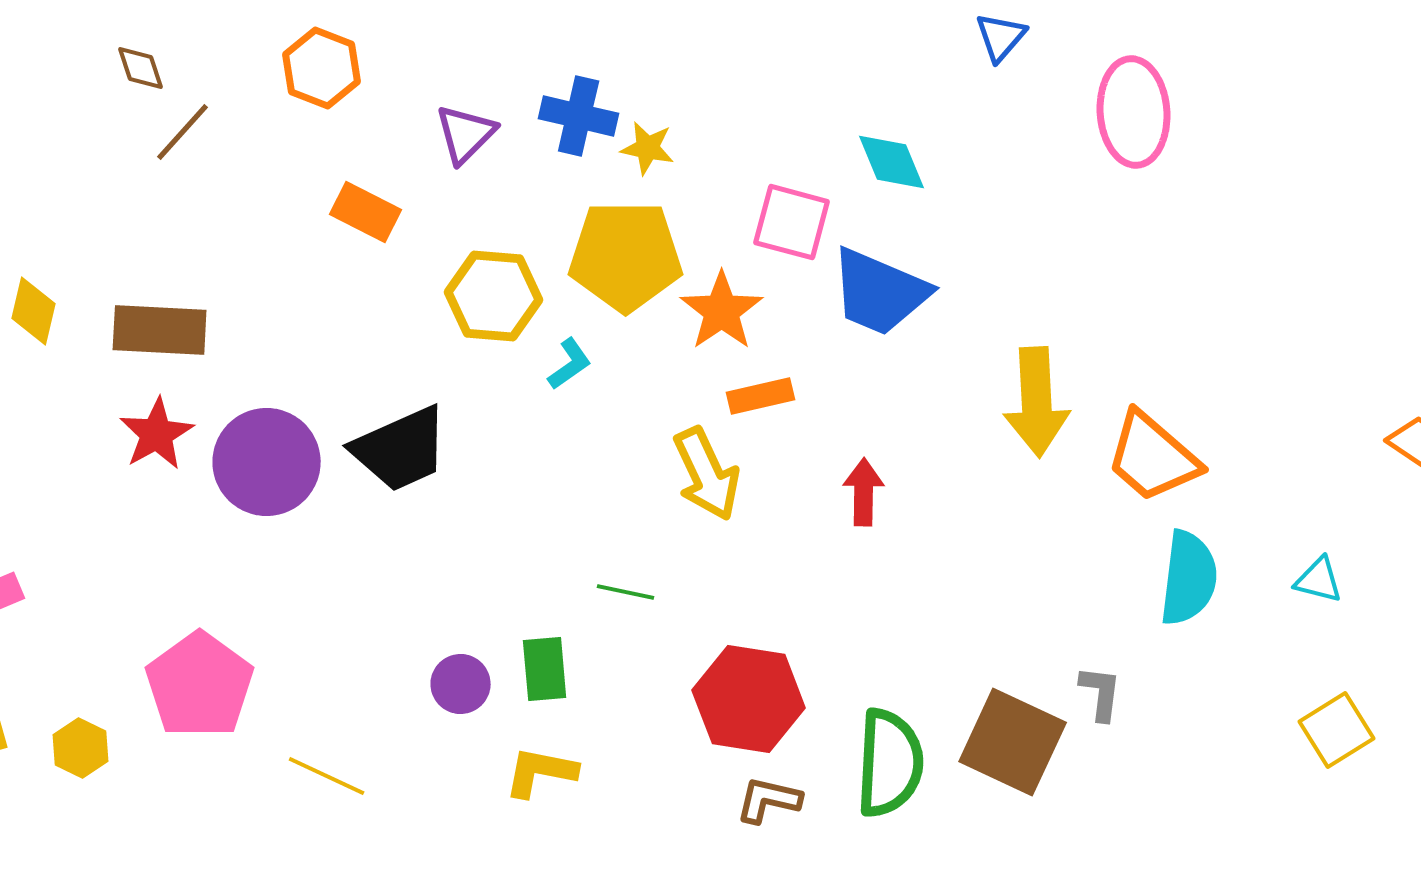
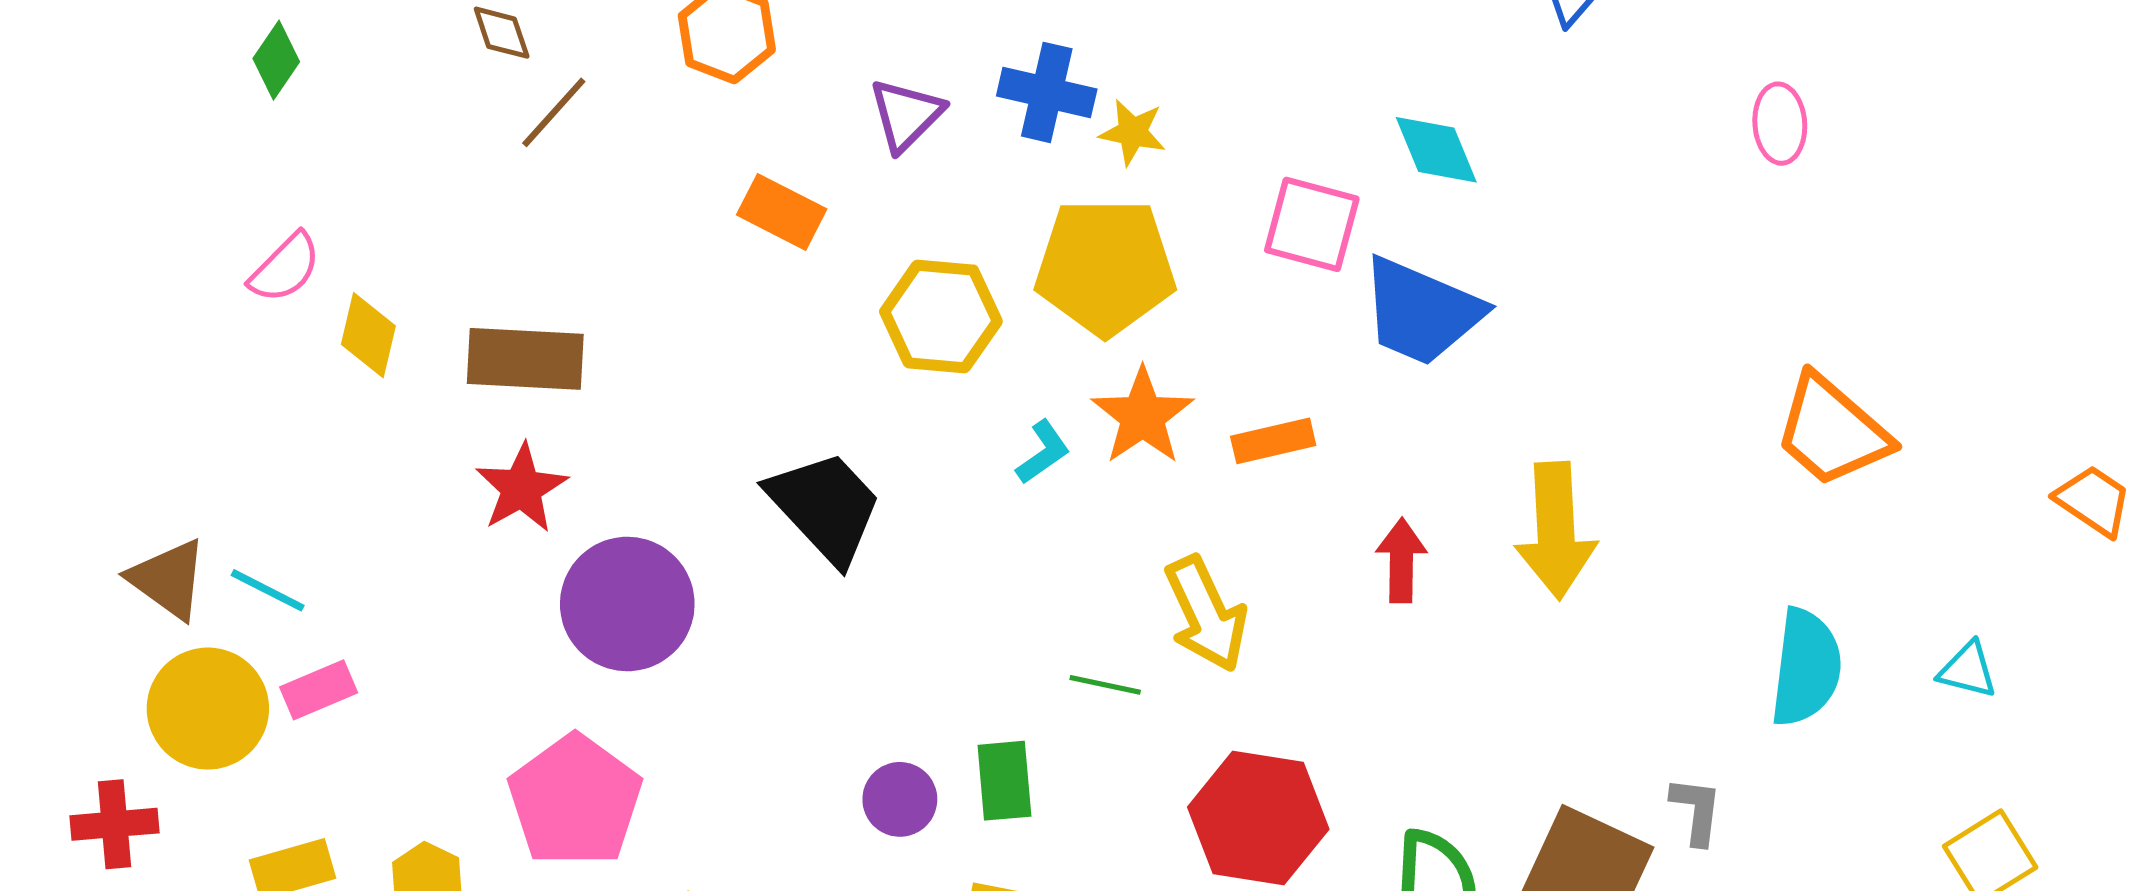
pink ellipse: (1134, 112) -> (1780, 124), moved, size x0.6
orange star: (722, 311) -> (1143, 416), moved
cyan L-shape: (570, 364) -> (1043, 452), moved
yellow arrow: (1037, 402) -> (1556, 531), moved
black trapezoid: (401, 449) -> (825, 507), turned -109
orange trapezoid: (1153, 457) -> (1832, 431), moved
purple circle: (267, 462) -> (627, 604), moved
yellow arrow: (707, 474) -> (1206, 614), moved

